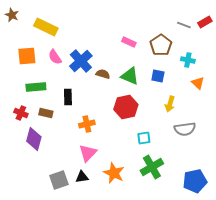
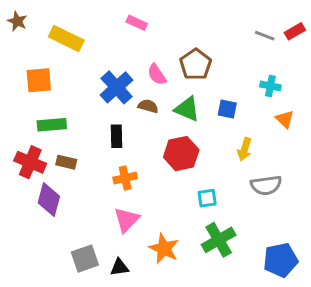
pink rectangle: (129, 42) -> (137, 23), moved
brown pentagon: (161, 45) -> (196, 64), moved
pink semicircle: (55, 57) -> (157, 74), moved
black rectangle: (68, 97) -> (117, 136), moved
red cross: (21, 113) -> (30, 162), size x1.5
black triangle: (82, 177) -> (119, 267), moved

